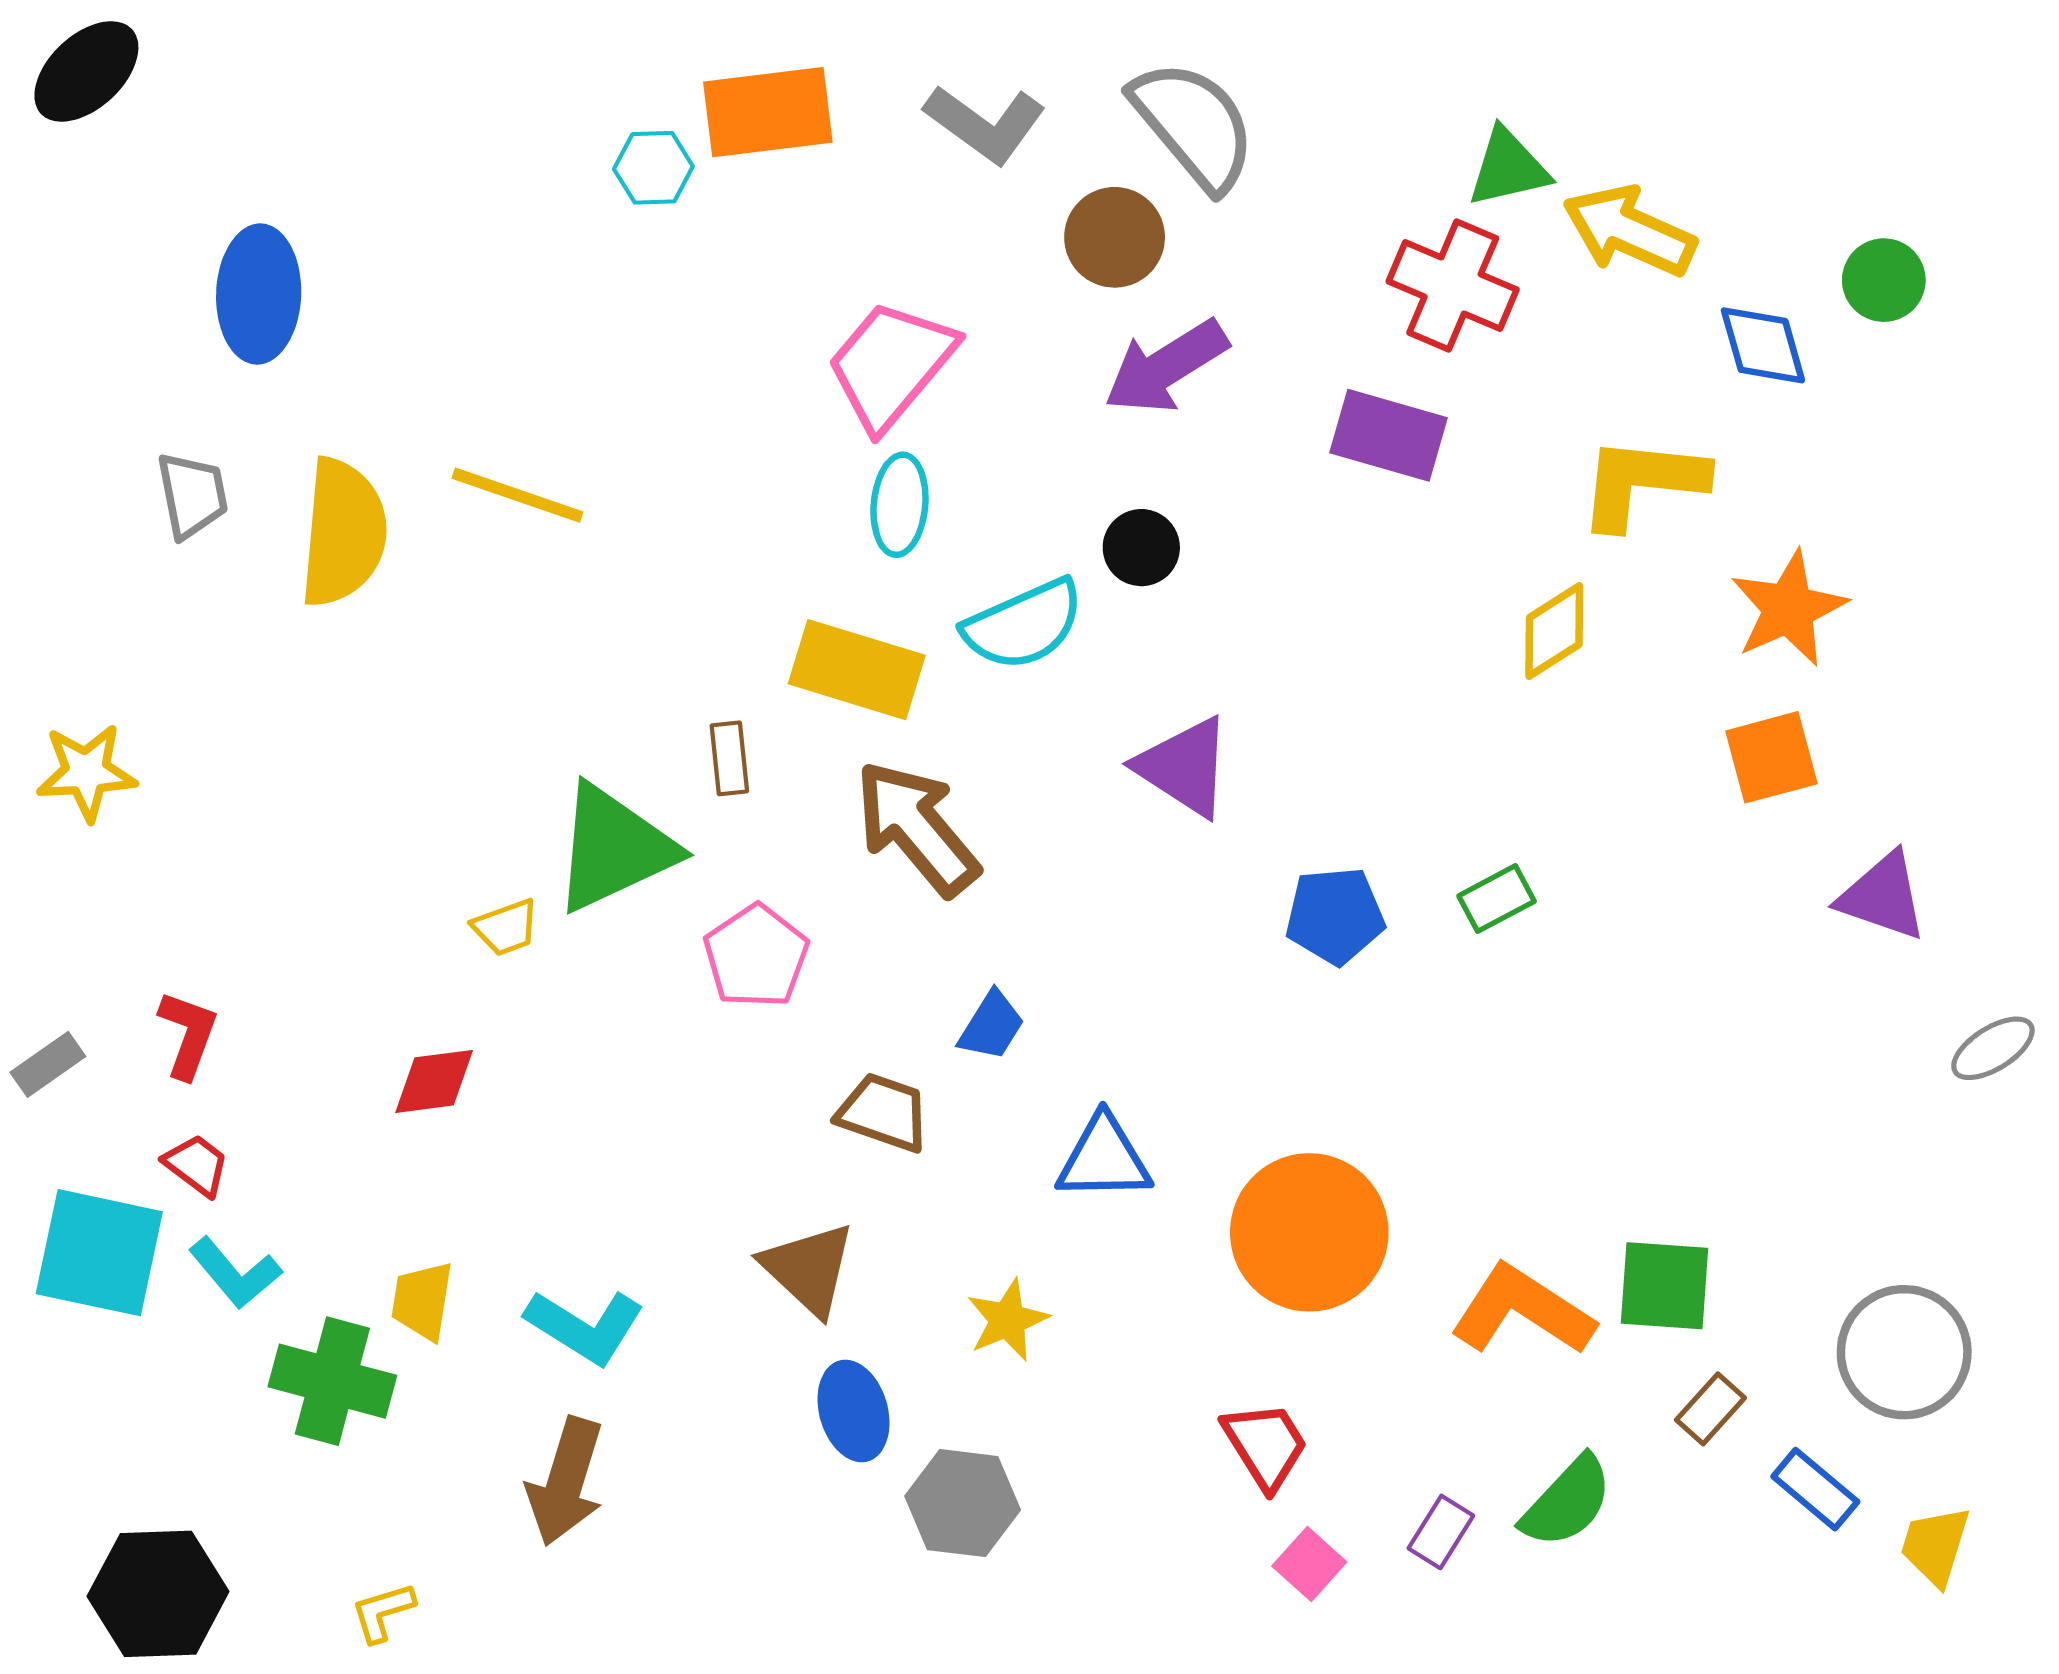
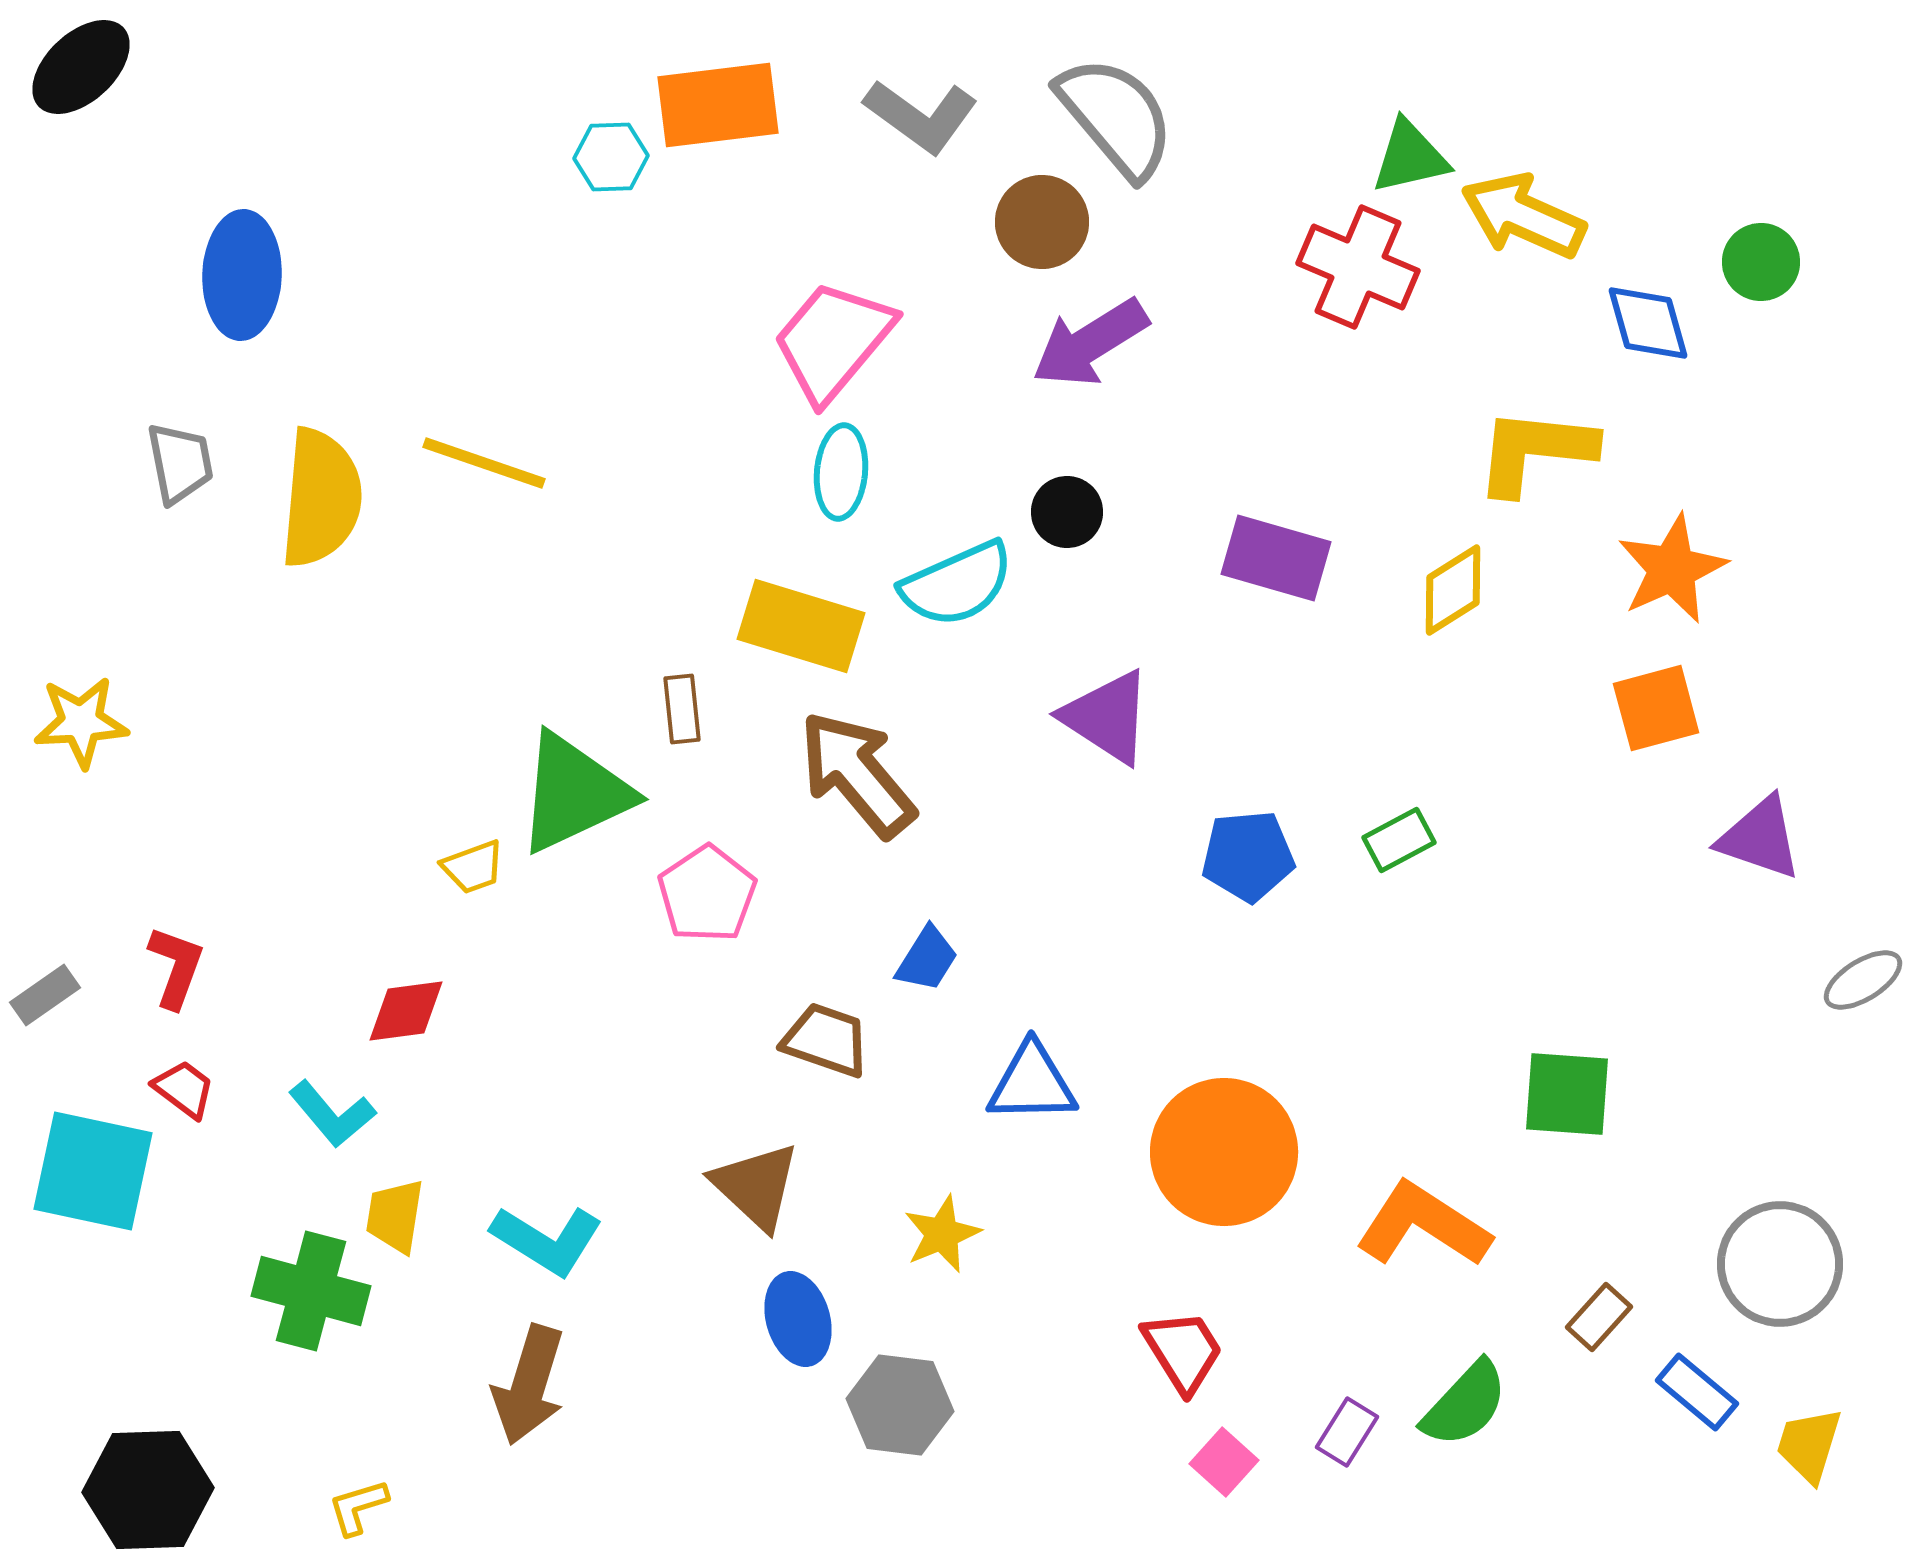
purple rectangle: (1388, 435) -> (1276, 558), moved
cyan L-shape: (235, 1273) -> (332, 1114), moved
green square: (1664, 1286) -> (1567, 1094), moved

